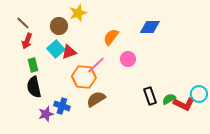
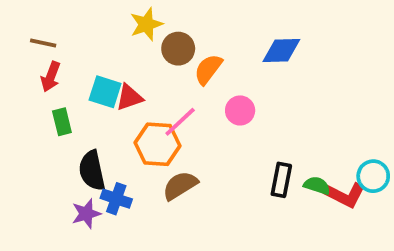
brown line: (23, 23) -> (43, 43), turned -32
brown circle: (59, 26) -> (178, 49), moved
cyan square: (56, 49) -> (105, 92), turned -30
black semicircle: (34, 87) -> (92, 171), moved
black rectangle: (150, 96) -> (281, 180), turned 30
green semicircle: (169, 99) -> (317, 186), turned 48

